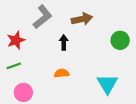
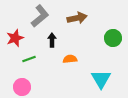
black arrow: (64, 42) -> (52, 40), moved
green line: (14, 66) -> (29, 59), moved
orange semicircle: (62, 73) -> (70, 59), moved

